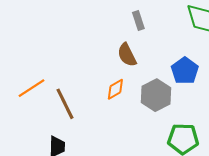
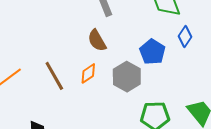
brown line: (65, 104) -> (54, 76), moved

